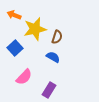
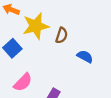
blue semicircle: (53, 57) -> (85, 56), moved

